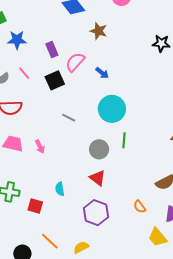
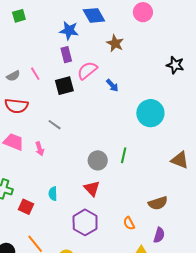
blue star: (17, 40) -> (69, 31), moved
cyan circle: (112, 109) -> (150, 113), moved
gray line: (69, 118) -> (55, 125), moved

